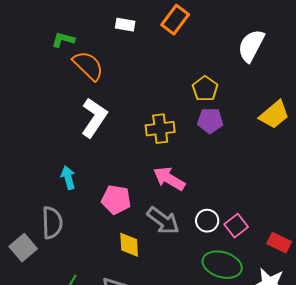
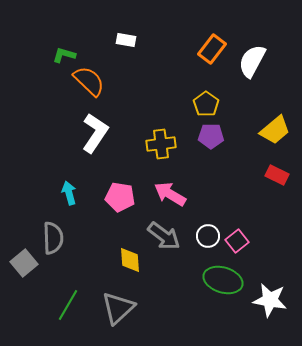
orange rectangle: (175, 20) -> (212, 49), moved
pink pentagon: (116, 200) -> (120, 197), moved
red rectangle: (279, 243) -> (277, 175), moved

